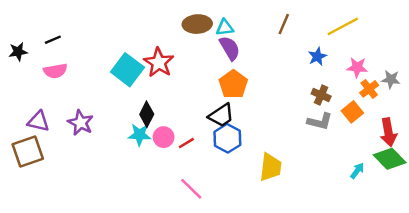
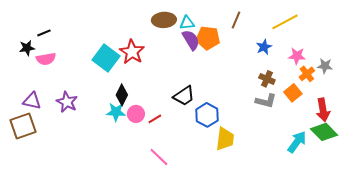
black star: (18, 52) -> (27, 48), moved
orange pentagon: (233, 84) -> (208, 38), moved, turned -30
blue hexagon: (227, 138) -> (207, 115), moved
cyan arrow: (357, 171) -> (297, 142), size x1.6

